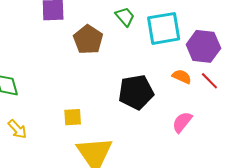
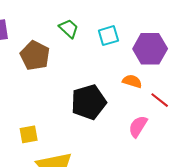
cyan square: (164, 28) -> (108, 36), size x0.6
red line: (209, 81) -> (160, 100), moved

